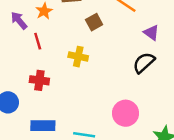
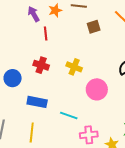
yellow cross: (78, 57) -> (74, 67), moved
pink circle: (126, 113) -> (97, 89), moved

